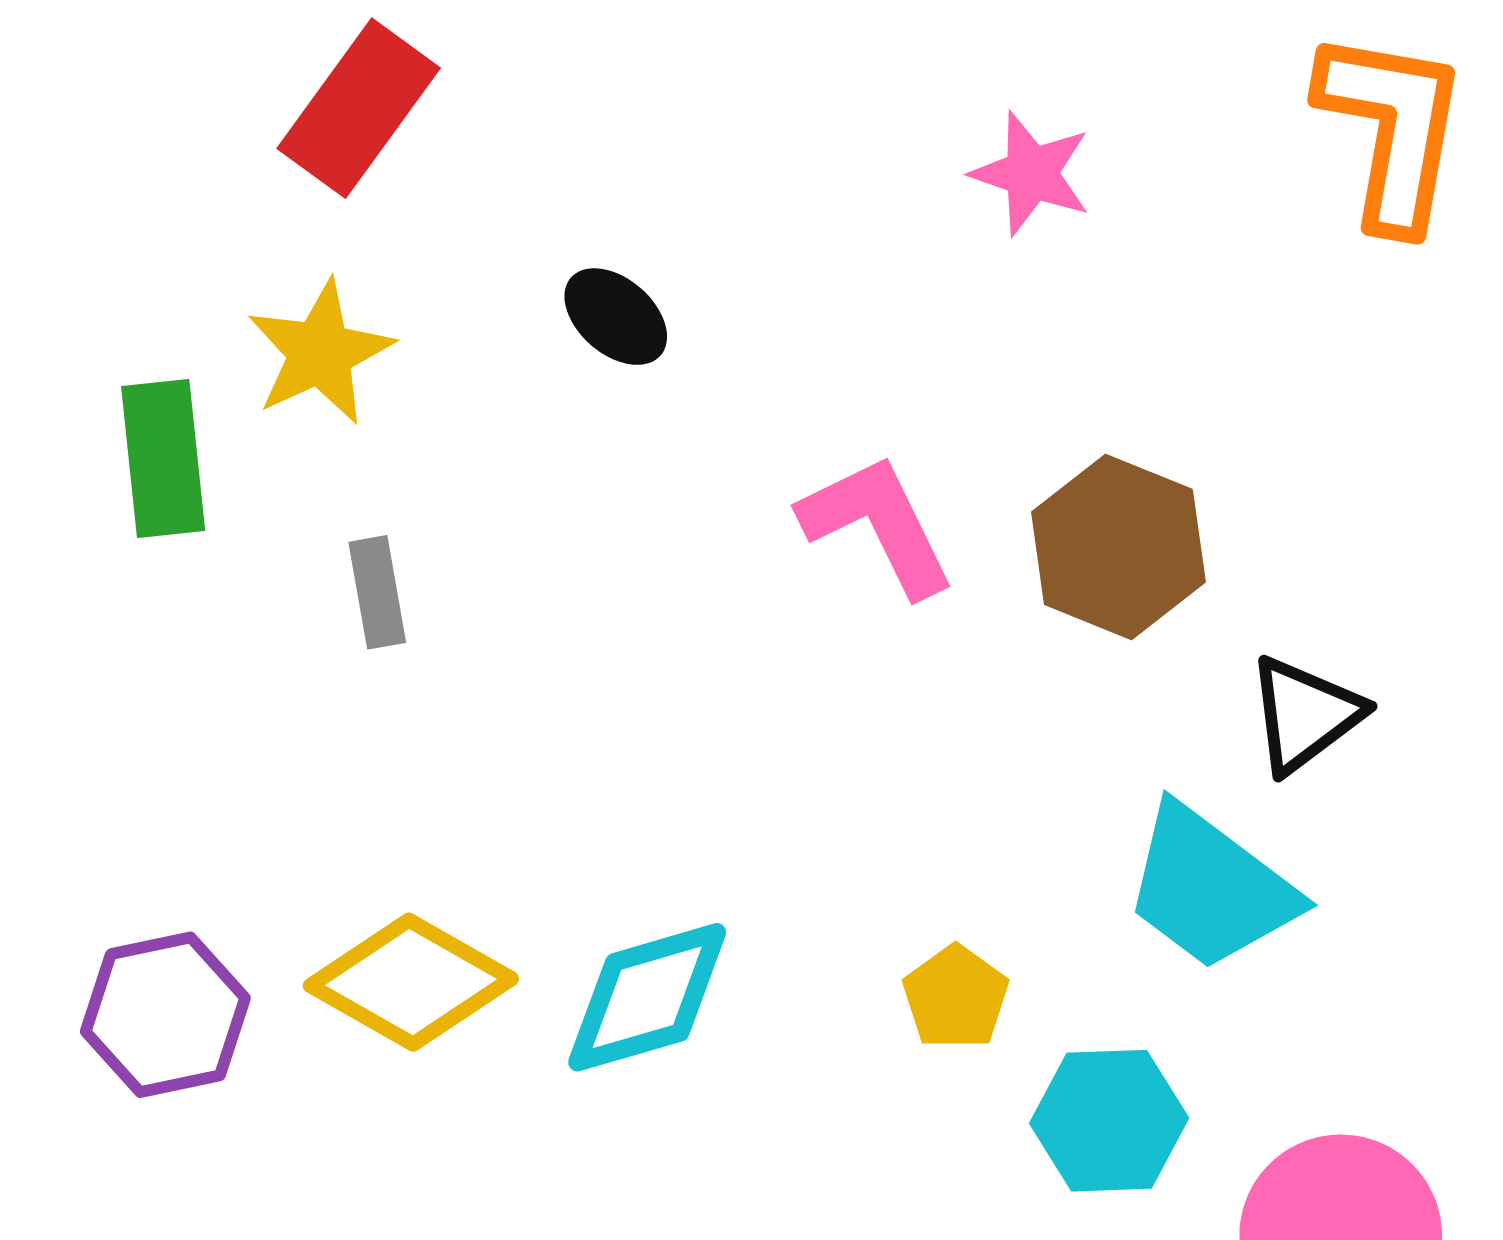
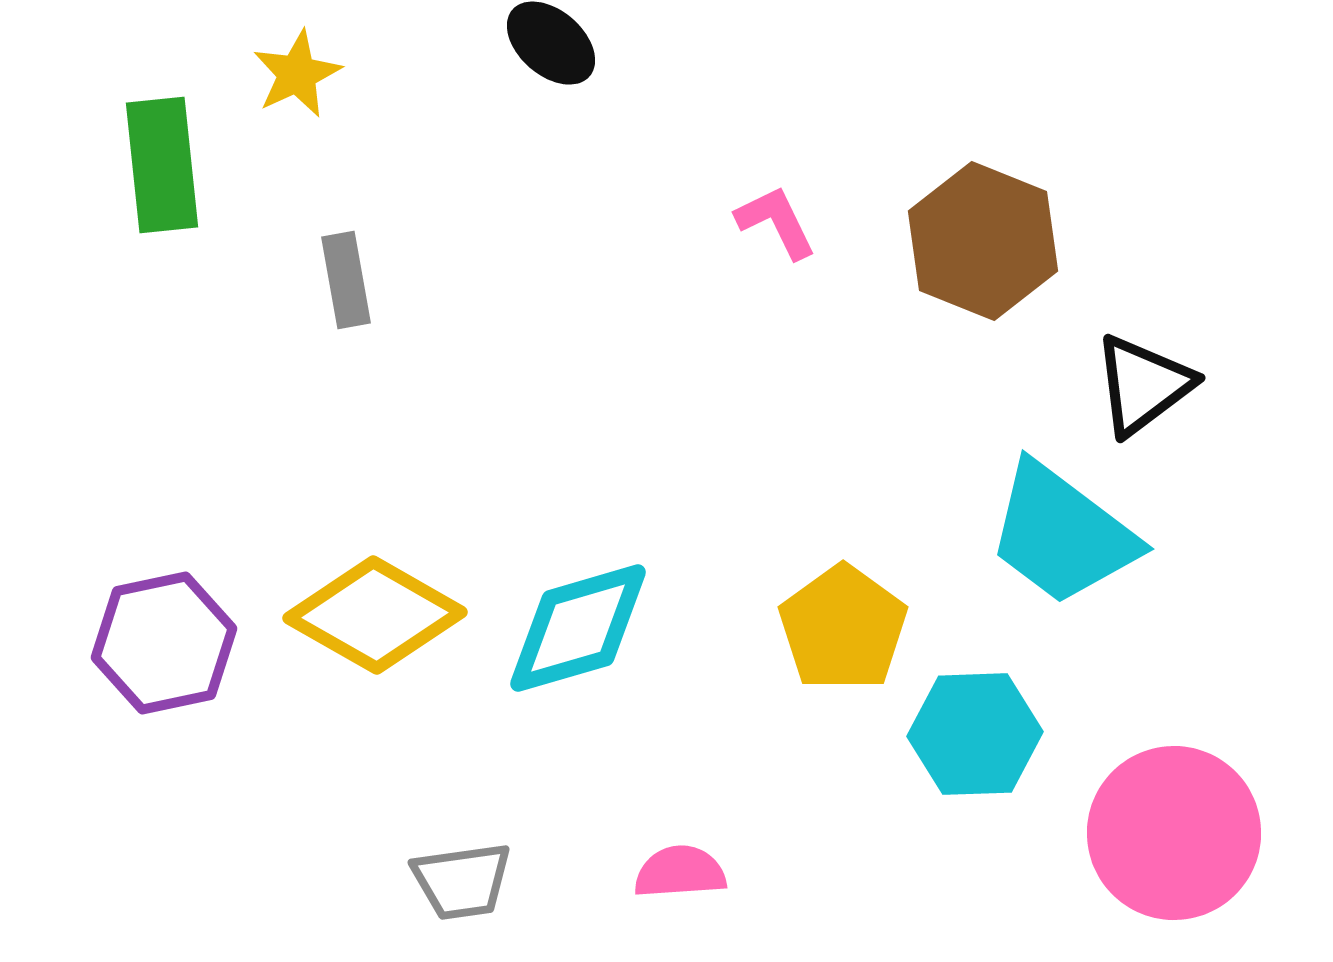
yellow star: (320, 353) -> (297, 74), size x0.7
pink L-shape: (878, 525) -> (776, 222), size x0.6
yellow pentagon: (956, 997) -> (843, 628), size x1.4

